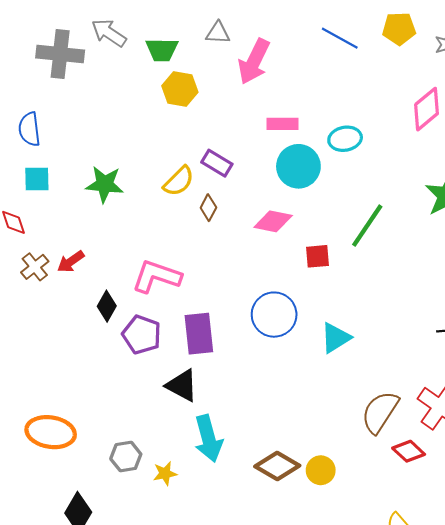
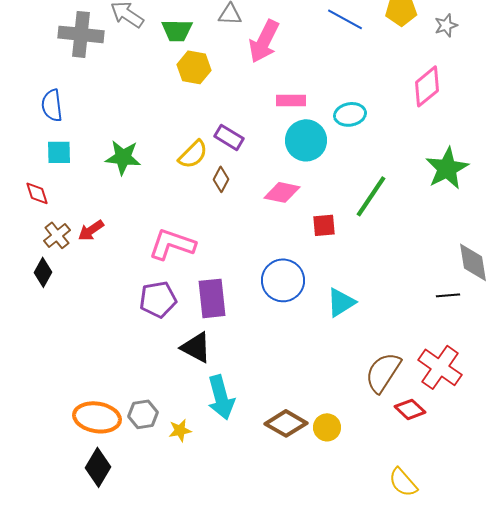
black diamond: (107, 306) -> (43, 272), moved
purple pentagon: (142, 335) -> (158, 299), turned -30
orange ellipse: (51, 432) -> (97, 417), moved

